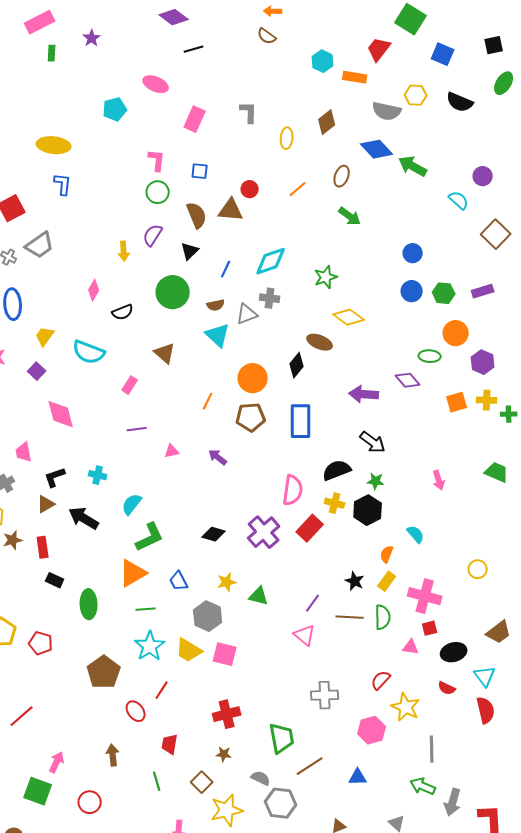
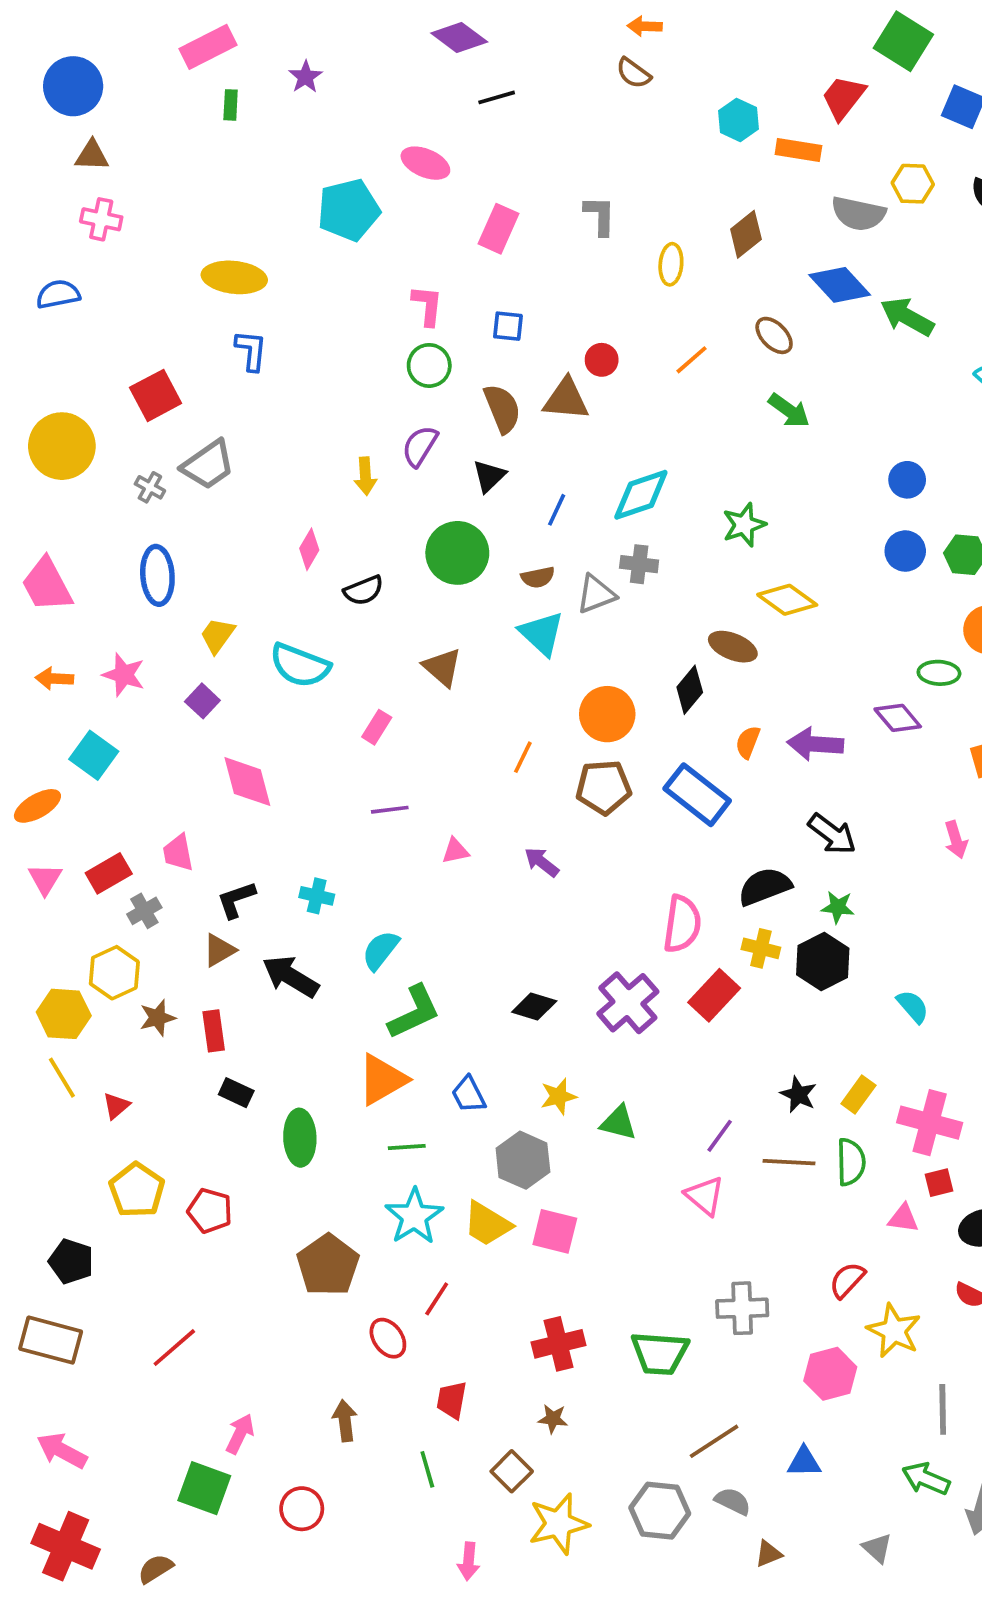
cyan pentagon: (115, 109) -> (349, 210), size x1.4
brown ellipse: (342, 176) -> (774, 335), turned -65
blue rectangle: (301, 421) -> (697, 795), turned -52
pink arrow: (439, 480) -> (956, 840), moved
orange semicircle: (387, 554) -> (748, 742), moved
green trapezoid: (282, 738) -> (660, 1353), moved, turned 104
gray semicircle: (261, 778) -> (733, 1501), moved

